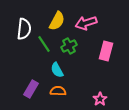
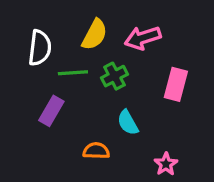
green line: (44, 44) -> (73, 73), turned -60
cyan semicircle: (57, 70) -> (128, 123), moved
purple rectangle: (31, 89) -> (51, 111), moved

